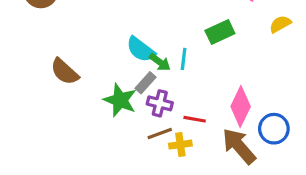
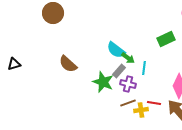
cyan line: (184, 59) -> (144, 68), moved
red line: (195, 119) -> (154, 103), moved

